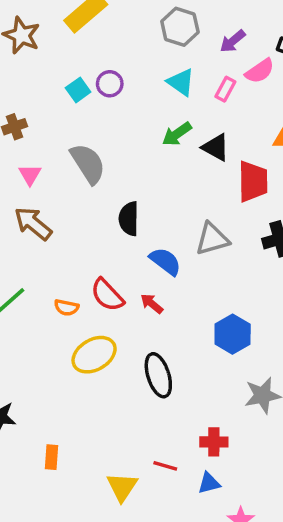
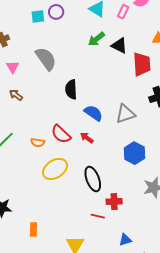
cyan square: (78, 90) -> (38, 16), turned 32
brown arrow: (33, 223) -> (16, 95), size x0.6
gray triangle: (212, 239) -> (125, 114), moved
red cross: (214, 442) -> (114, 202), moved
red line: (165, 466) -> (98, 216), moved

